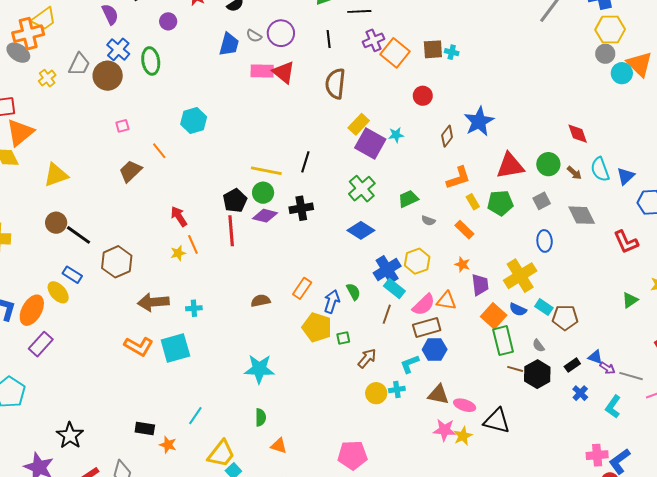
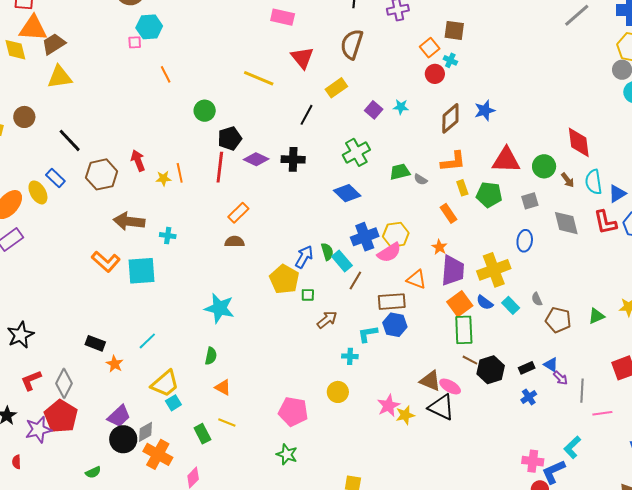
cyan cross: (452, 52) -> (450, 60), moved
orange square: (395, 53) -> (430, 48), moved, size x0.7
red triangle: (284, 72) -> (302, 58), moved
cyan hexagon: (194, 121) -> (149, 27), moved
blue star: (479, 121) -> (485, 110), size x0.7
yellow rectangle: (359, 124) -> (336, 88), moved
orange triangle: (20, 133) -> (33, 28), turned 32
red diamond: (578, 134) -> (579, 142), size x1.4
brown diamond: (447, 136) -> (450, 118), size x1.4
purple square: (370, 143) -> (374, 110), size x0.6
brown trapezoid: (130, 171) -> (54, 44), moved
yellow line: (266, 171) -> (259, 78), moved
green circle: (263, 193) -> (205, 111), moved
red arrow: (179, 216) -> (138, 161), moved
gray semicircle: (428, 221) -> (421, 179), moved
brown circle: (56, 223) -> (24, 117), moved
red L-shape: (626, 242) -> (605, 222), moved
purple trapezoid: (480, 285) -> (453, 271), size x1.4
orange rectangle: (302, 288) -> (238, 213), moved
cyan rectangle: (394, 288) -> (342, 261), moved
pink semicircle: (424, 305) -> (389, 253), moved
brown pentagon: (565, 318) -> (558, 320), moved
gray semicircle: (538, 346) -> (537, 299), moved
gray line: (631, 376) -> (582, 391), turned 65
yellow circle: (376, 393) -> (338, 392), moved
brown triangle: (438, 395) -> (430, 381), moved
pink ellipse: (465, 405) -> (450, 386), moved
cyan L-shape: (613, 407) -> (572, 447), moved
pink star: (445, 430) -> (388, 406), turned 30

